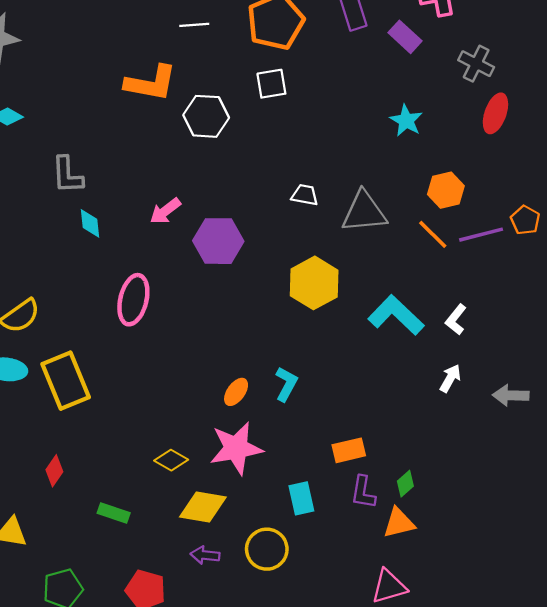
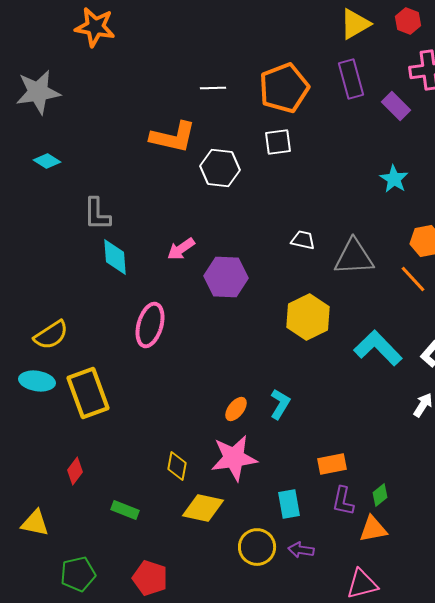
cyan diamond: (90, 223) -> (115, 257), size x1.4
yellow diamond: (171, 460) -> (177, 466), turned 68
purple arrow: (205, 555) -> (301, 550), moved

